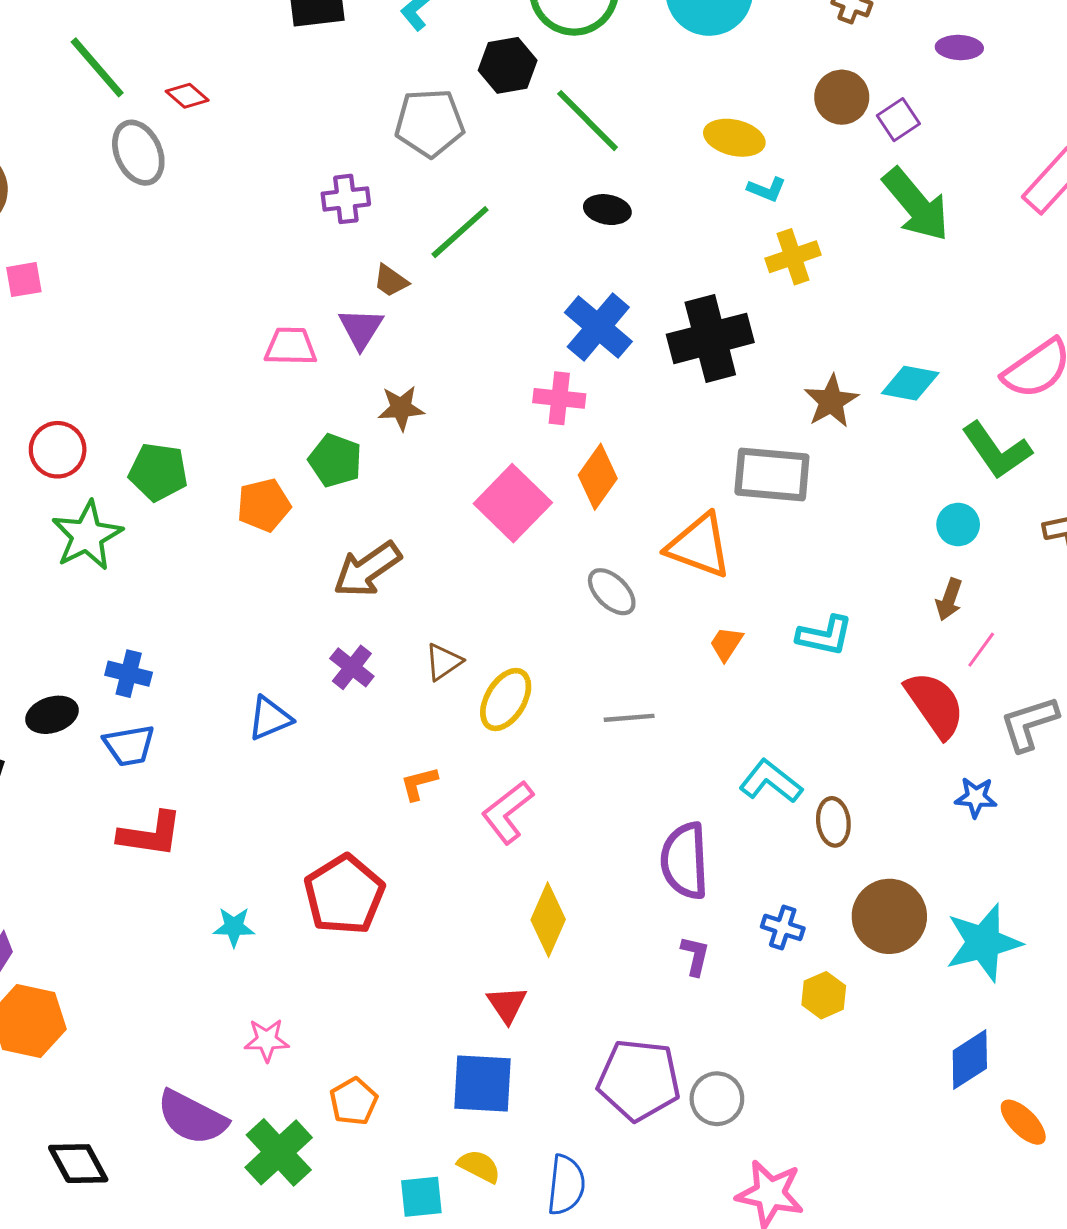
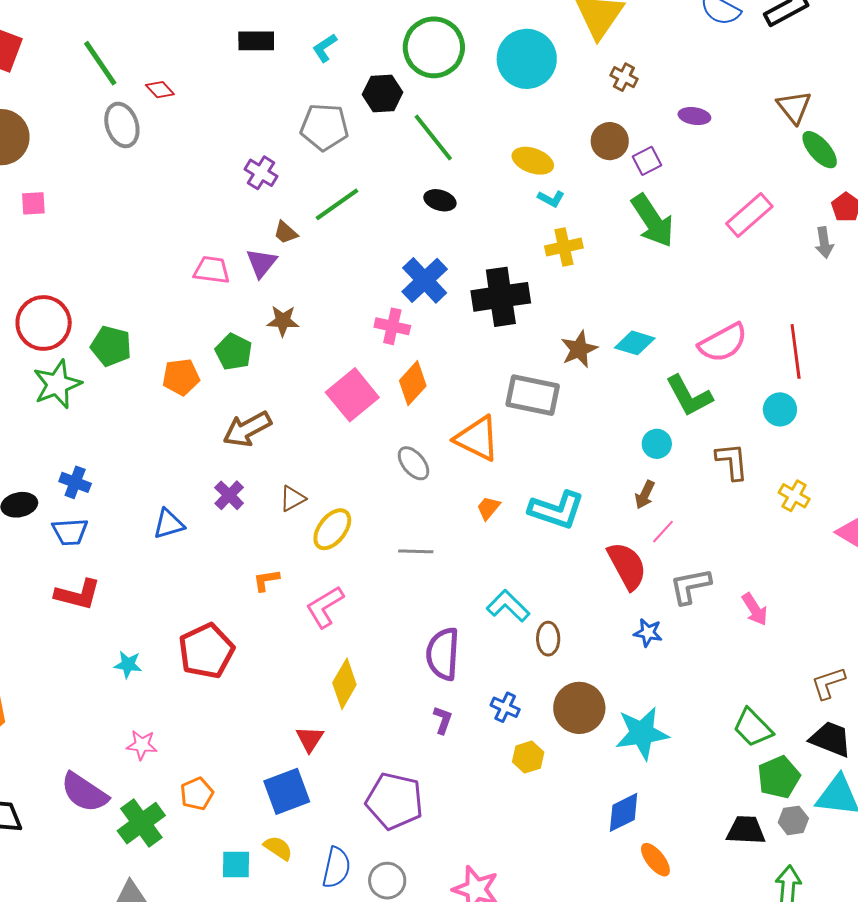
purple cross: (346, 199) -> (261, 173), turned 32
red circle: (58, 450) -> (44, 323), size x1.4
cyan L-shape: (825, 636) -> (557, 510), size x1.4
blue square: (482, 1083) -> (287, 791), turned -30
gray circle: (717, 1099) -> (387, 881), moved

